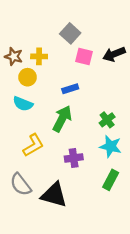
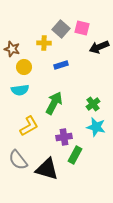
yellow cross: (39, 56) -> (44, 43), moved
pink square: (84, 56) -> (82, 28), moved
blue rectangle: (70, 89) -> (61, 65), moved
cyan semicircle: (23, 104) -> (20, 90), turned -30
green rectangle: (111, 180) -> (75, 155), moved

